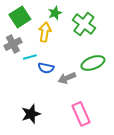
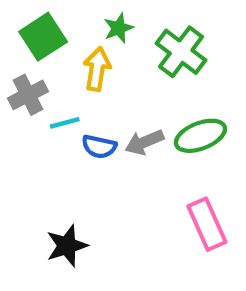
gray arrow: (67, 78) -> (144, 142), moved
pink rectangle: (81, 114) -> (207, 224), moved

